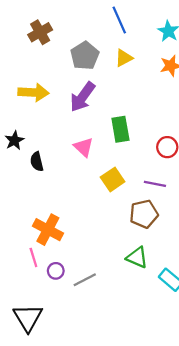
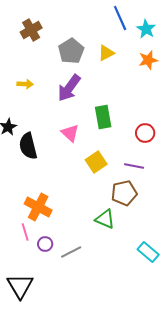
blue line: (119, 20) -> (120, 18), moved
yellow arrow: (33, 92) -> (25, 84), size x0.6
black semicircle: (37, 162) -> (28, 146), size x1.5
green triangle: (137, 257) -> (105, 219), moved

